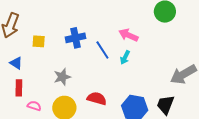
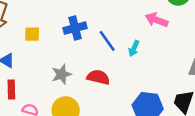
pink arrow: (128, 35) -> (157, 20), moved
red semicircle: (97, 98) -> (98, 77), moved

